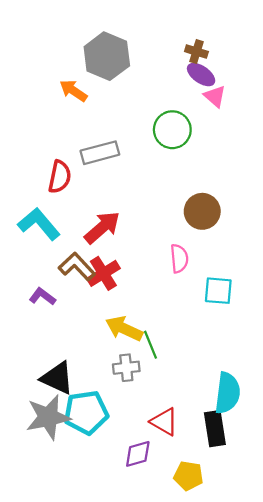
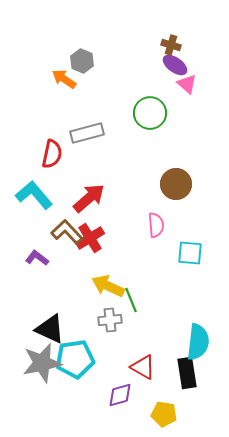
gray hexagon: (107, 56) -> (82, 61), moved, size x0.6

